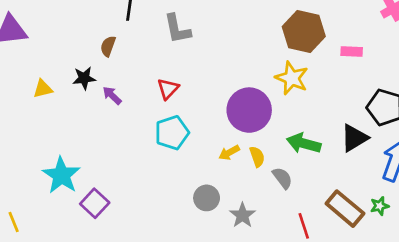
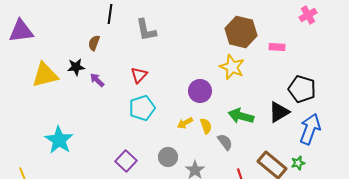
yellow triangle: (43, 89) -> (45, 75), size x1.8
purple circle: (249, 110) -> (200, 91), size x0.7
purple square: (95, 203) -> (126, 161), moved

